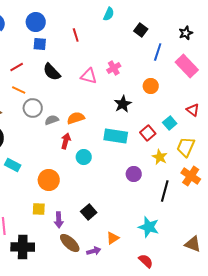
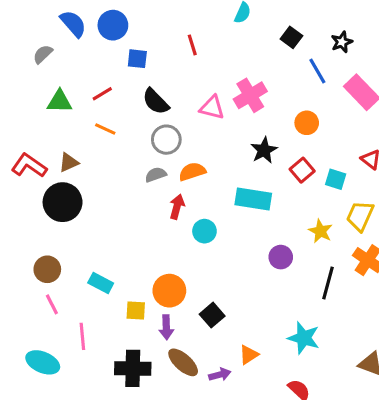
blue circle: (36, 22) -> (113, 25), moved
black star: (186, 33) -> (342, 42), moved
blue line: (158, 52) -> (317, 71), turned -48
pink cross: (114, 68) -> (250, 95), size x1.5
gray circle: (33, 108) -> (166, 140), moved
cyan square: (170, 123) -> (336, 179), turned -32
red square: (148, 133) -> (302, 170), moved
cyan rectangle: (13, 165) -> (101, 283), moved
orange circle: (49, 180) -> (169, 291), moved
black cross: (23, 247) -> (133, 368), moved

